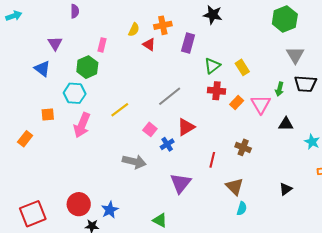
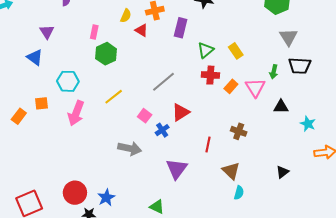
green hexagon: (87, 67) -> (106, 54), moved
orange rectangle: (25, 139) -> (19, 116), moved

